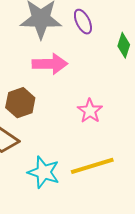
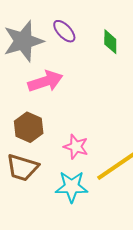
pink star: (90, 111) -> (76, 147), moved

